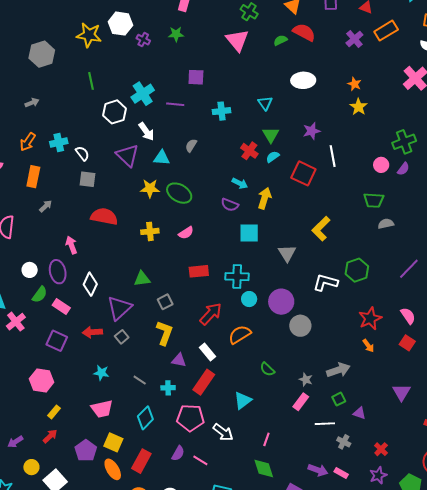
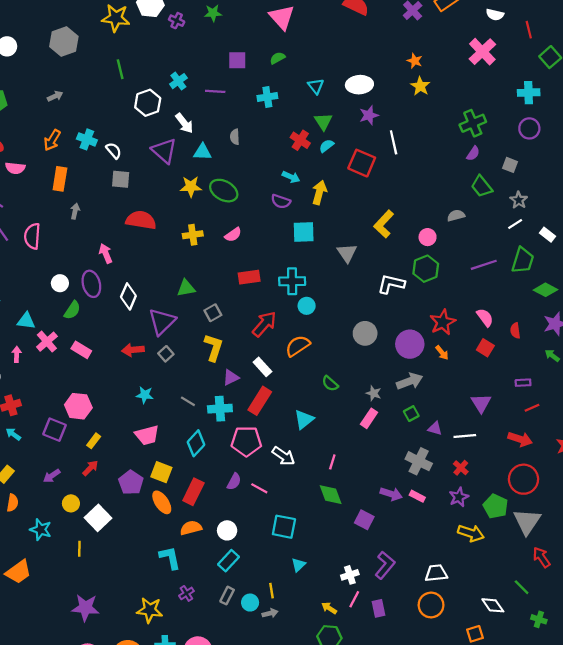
green semicircle: (280, 40) -> (277, 58), moved
white ellipse: (303, 80) -> (359, 85), moved
cyan cross: (143, 94) -> (178, 81), size x0.7
cyan cross: (59, 142) -> (87, 139), turned 36
gray semicircle: (191, 145) -> (235, 137), turned -32
pink circle: (381, 165) -> (428, 237), moved
green trapezoid: (374, 200) -> (482, 186), moved, turned 50
gray arrow: (46, 206) -> (75, 211), turned -32
purple line: (409, 269) -> (484, 265), turned 30
purple circle: (281, 302) -> (410, 344), moved
pink rectangle: (61, 307) -> (81, 350), moved
purple square: (57, 341) -> (54, 430), moved
purple triangle: (179, 360) -> (231, 377), turned -35
cyan cross: (168, 388) -> (220, 409), size x1.5
white line: (325, 424) -> (465, 436), moved
gray cross: (344, 442) -> (419, 461), size x1.6

